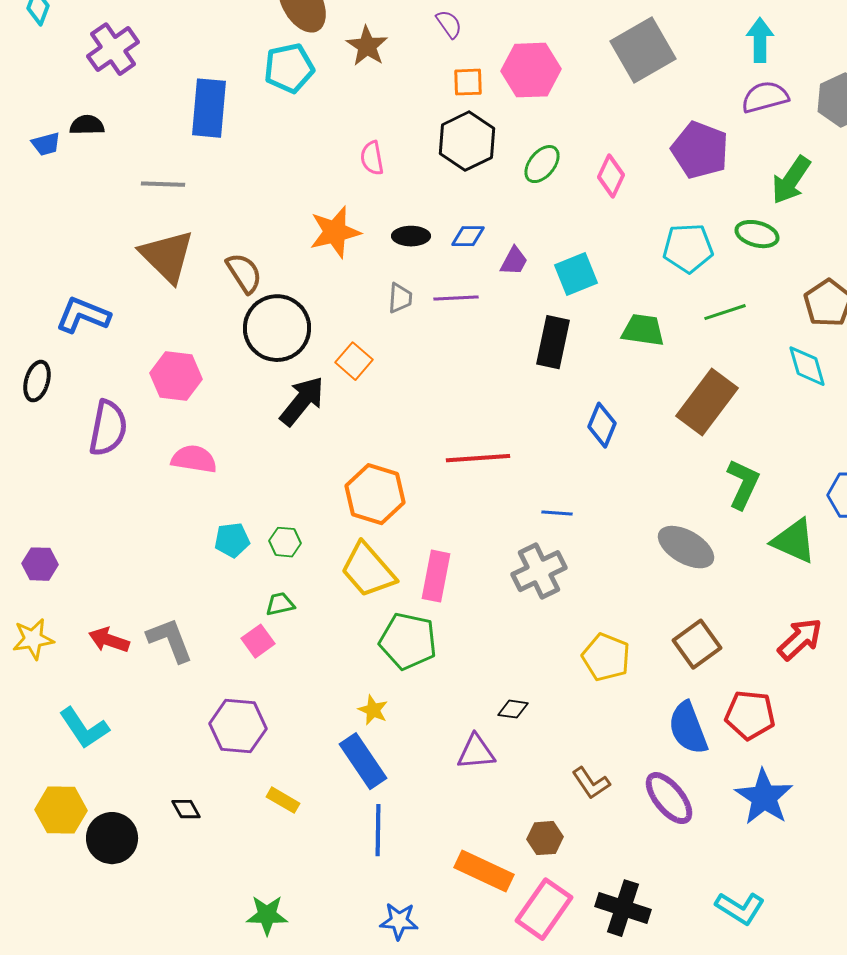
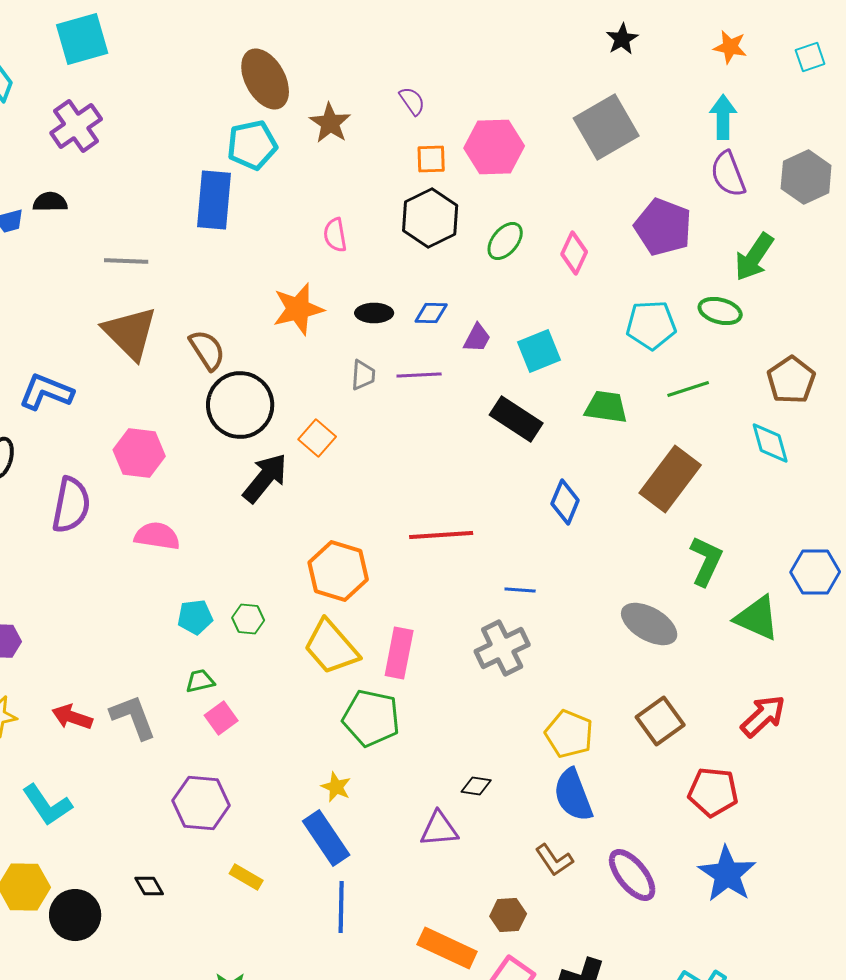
purple semicircle: (765, 97) -> (728, 174), turned -96
blue rectangle: (209, 108) -> (214, 200), moved
black rectangle: (553, 342) -> (516, 419), turned -69
green trapezoid: (280, 604) -> (200, 681), moved
blue semicircle: (688, 728) -> (573, 795), moved

